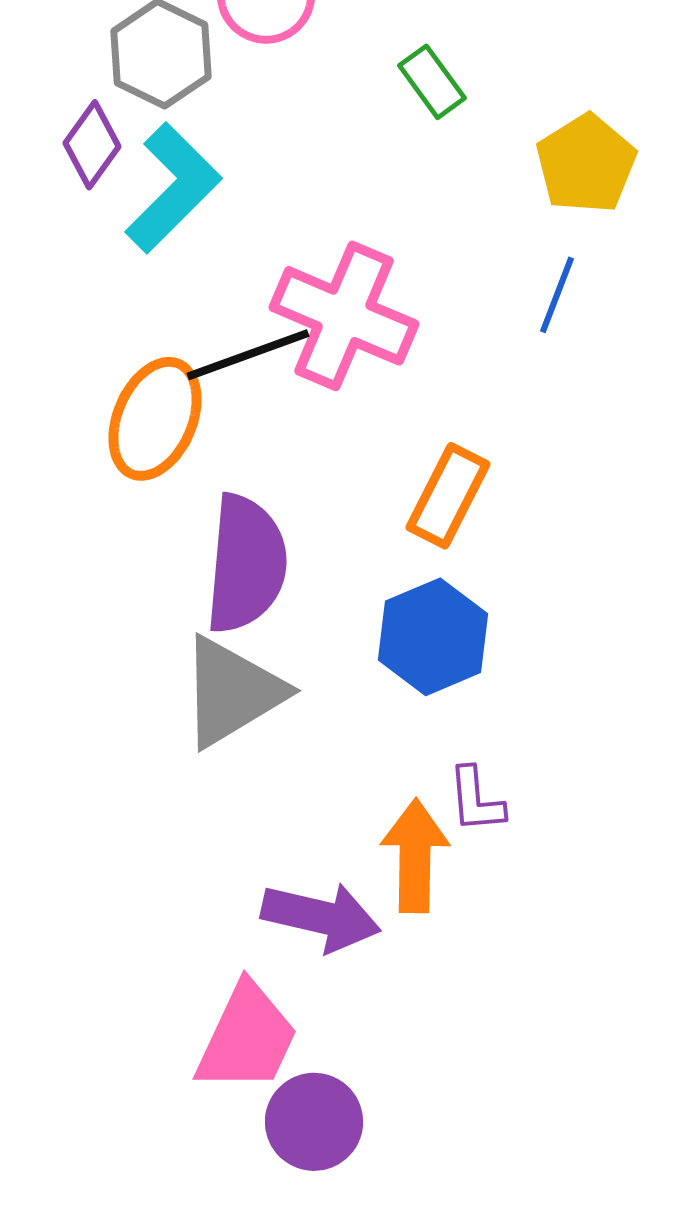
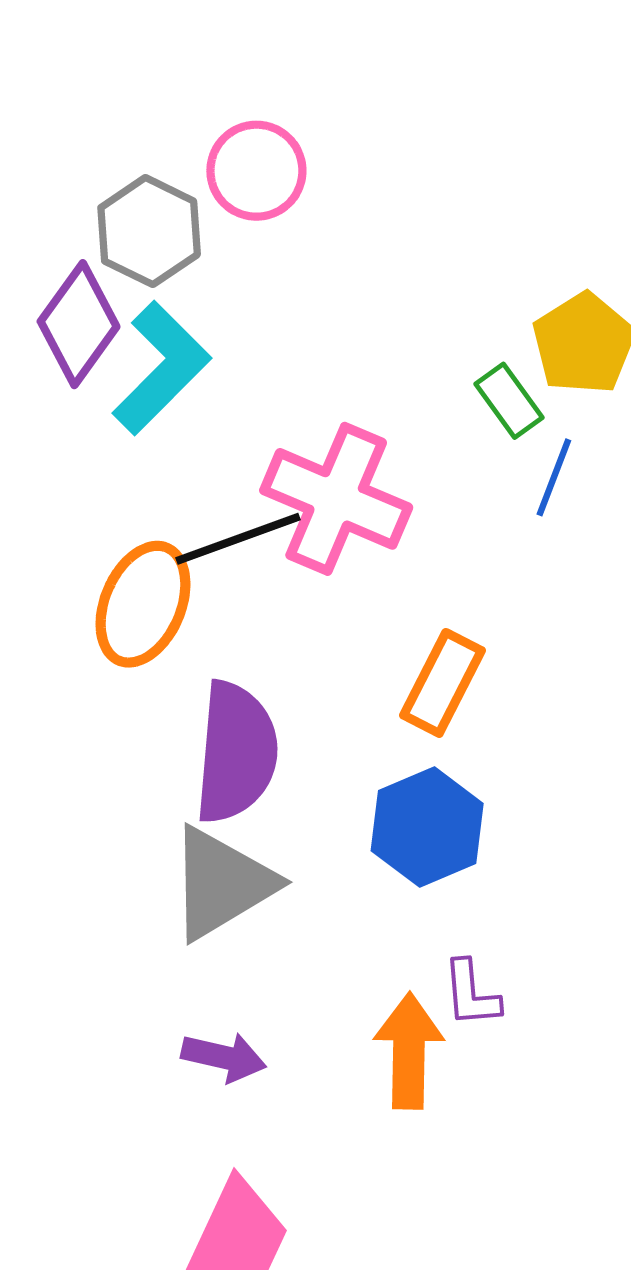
green rectangle: (432, 82) -> (509, 401), moved
purple diamond: (92, 145) -> (79, 324), size x1.4
purple arrow: (321, 917) -> (224, 1057), moved, size x0.7

